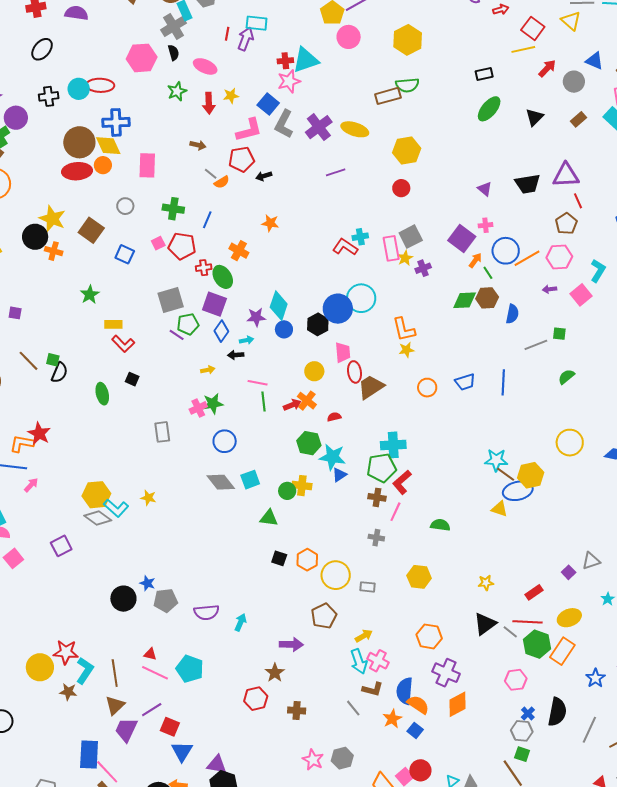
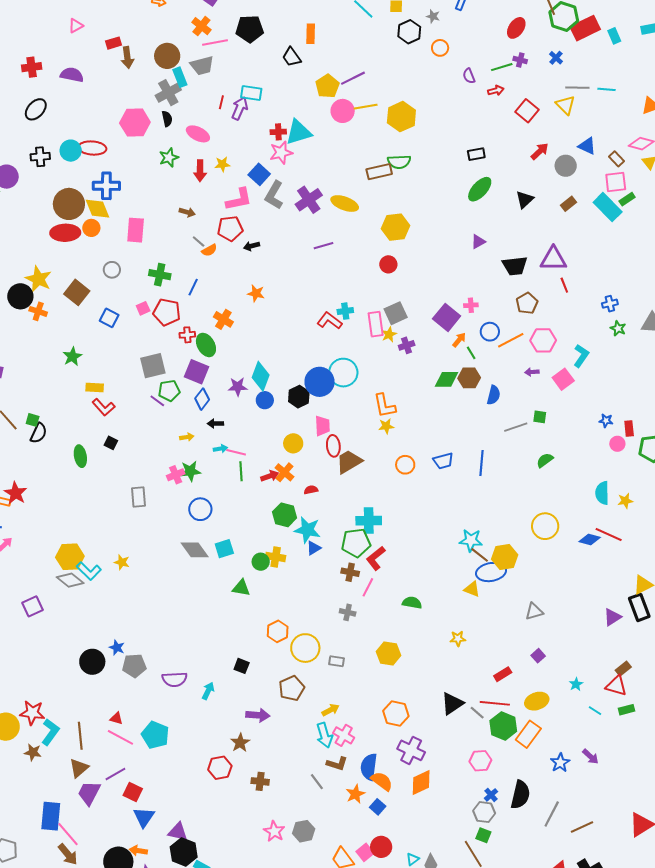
yellow line: (523, 49) -> (366, 107), moved
purple triangle: (485, 189) -> (478, 242), moved, turned 49
brown pentagon: (566, 224) -> (527, 303), moved
blue circle: (506, 251) -> (490, 332), size x0.7
cyan arrow: (246, 340) -> (220, 449), moved
black square: (279, 558) -> (242, 666), moved
gray triangle: (591, 561) -> (534, 612), moved
yellow star: (486, 583) -> (458, 639), moved

